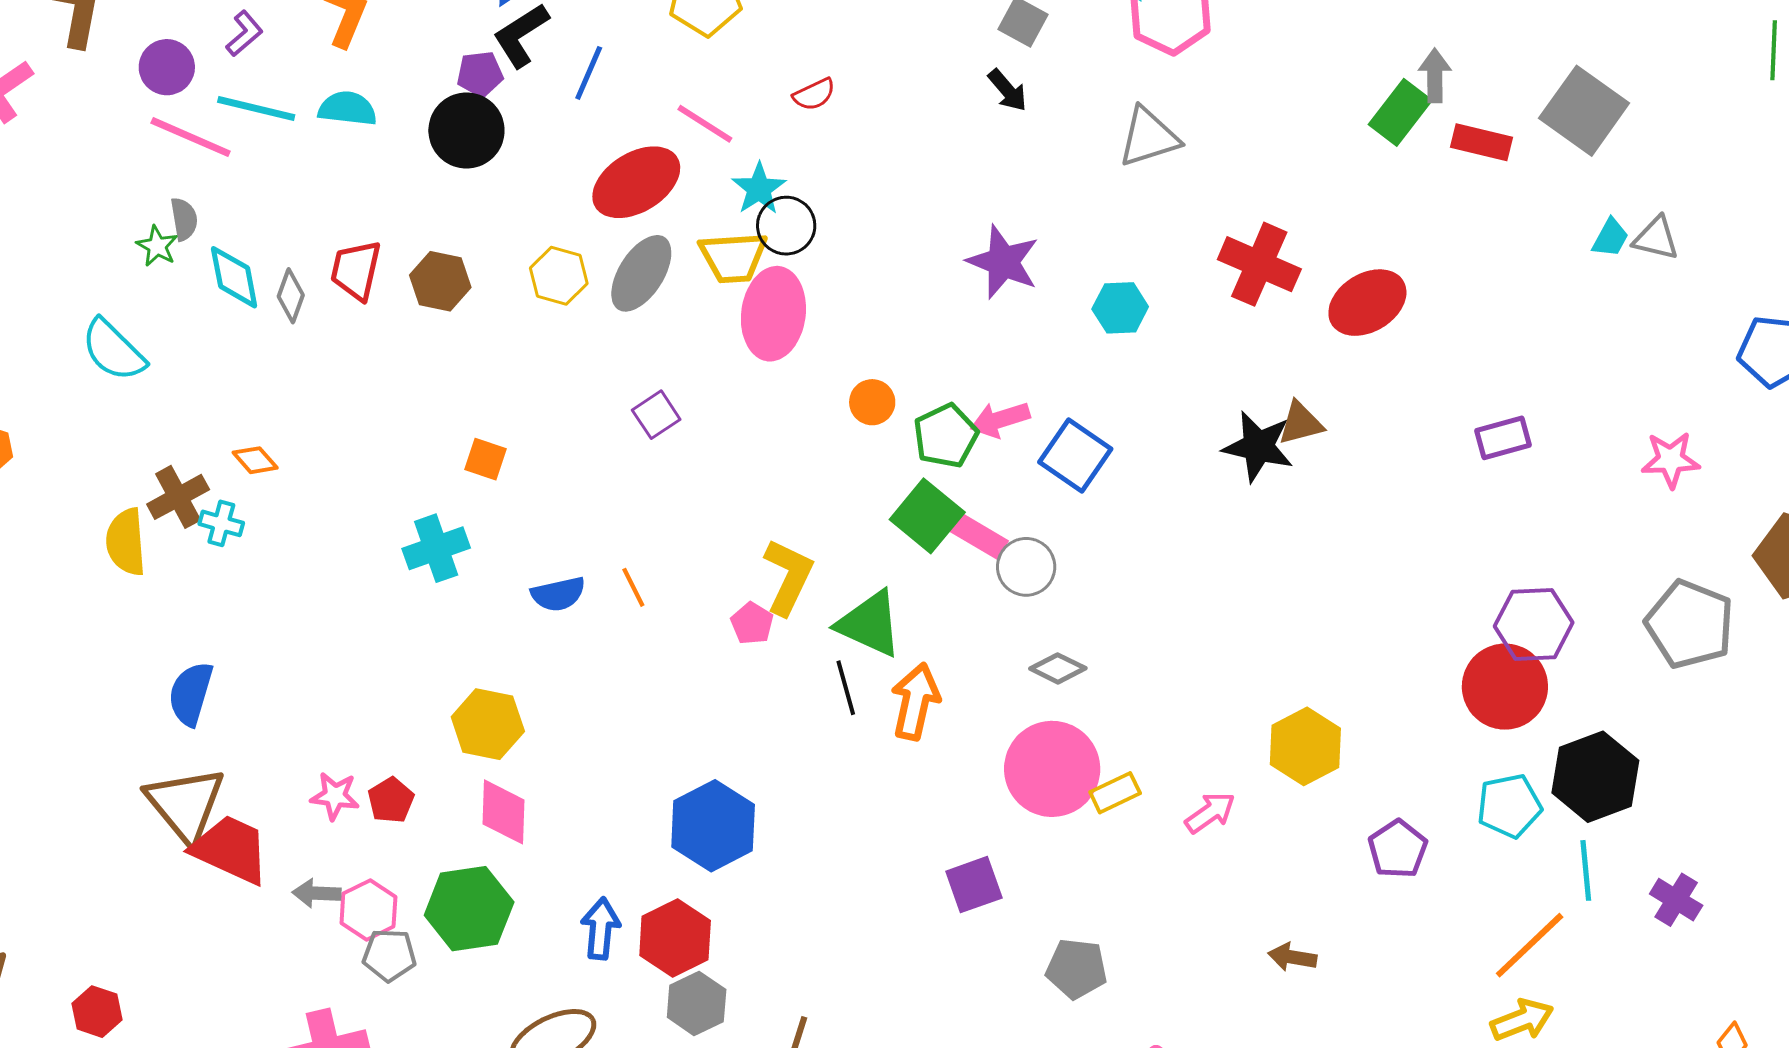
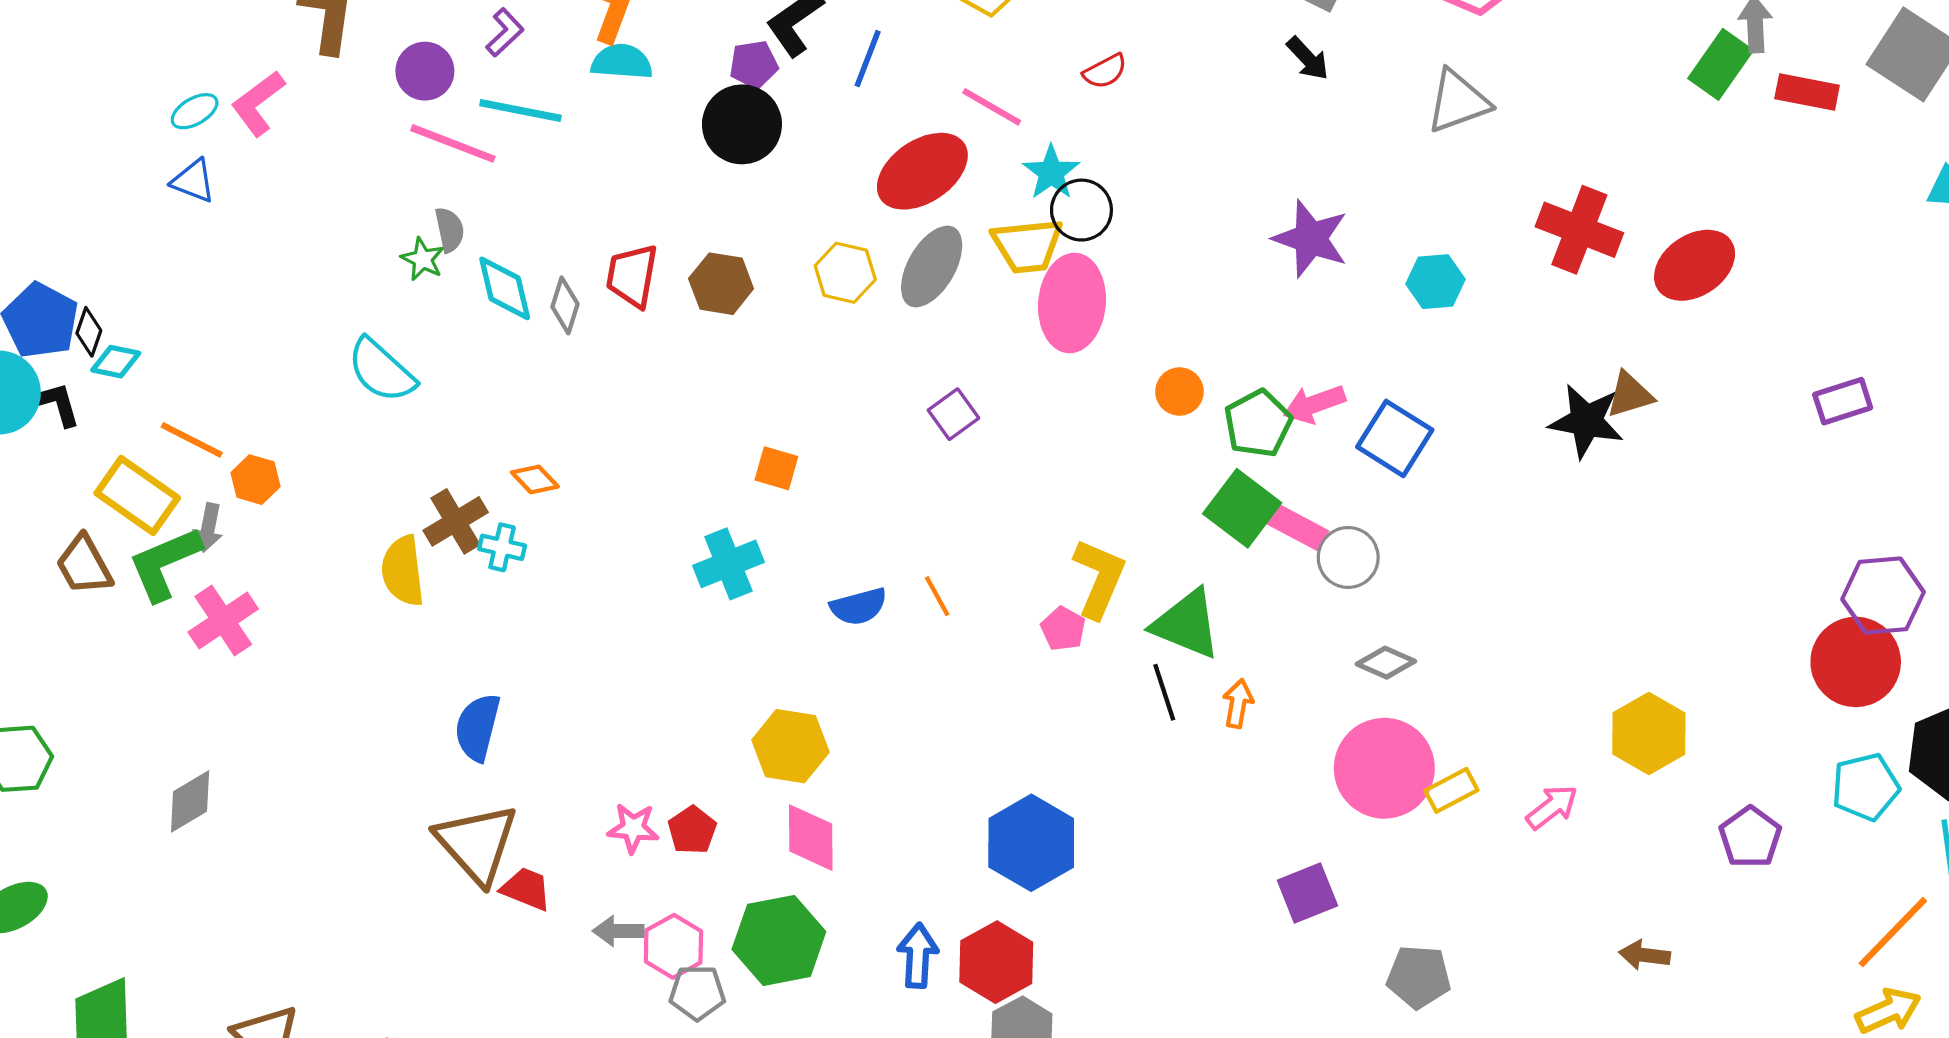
cyan semicircle: (347, 109) -> (622, 62), moved
orange arrow: (915, 701) -> (1238, 703), size x0.6
red trapezoid: (231, 849) -> (526, 889), size x0.6

